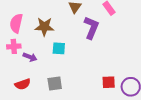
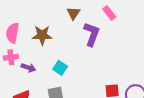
cyan square: (59, 48) -> (60, 68), moved, turned 32

